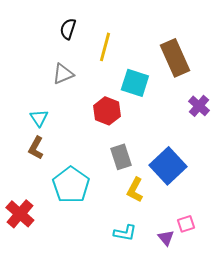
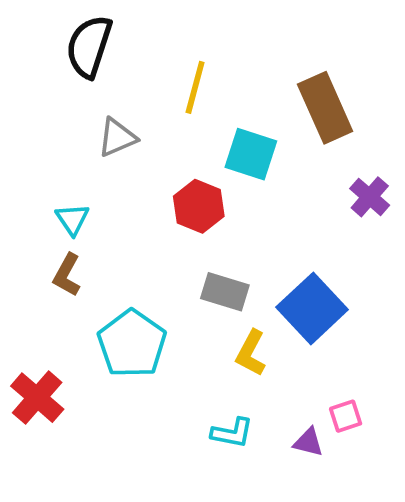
black semicircle: (68, 29) -> (89, 46), moved, size x1.6
gray rectangle: (121, 157) -> (225, 292), turned -55
purple triangle: (166, 238) -> (308, 442), turned -36

